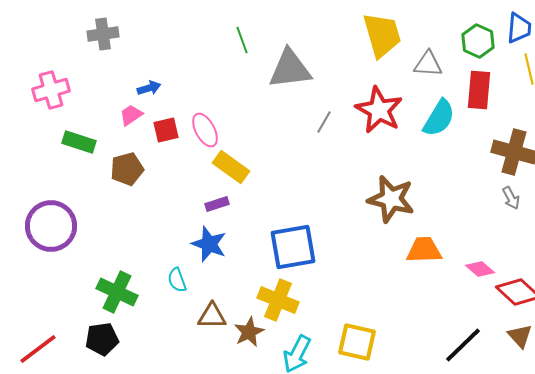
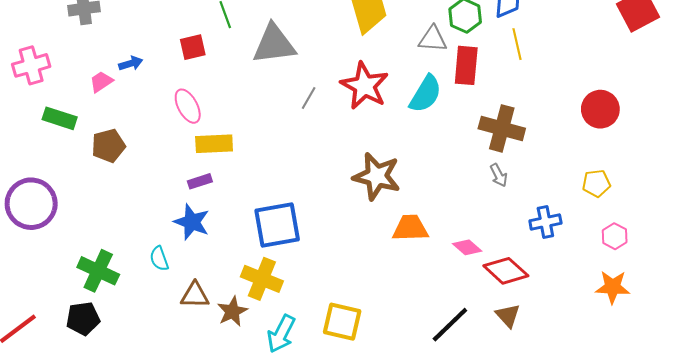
gray triangle: (428, 64) -> (433, 39), moved
pink trapezoid: (131, 115) -> (101, 82), moved
red square: (166, 130) -> (193, 47), moved
yellow rectangle: (231, 167) -> (214, 144), turned -39

